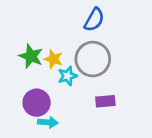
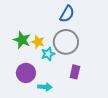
purple rectangle: (105, 101) -> (75, 72), turned -72
cyan arrow: (48, 122) -> (45, 87), moved

